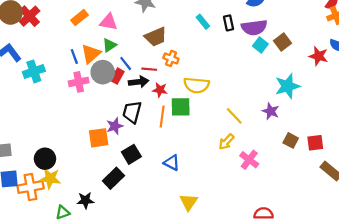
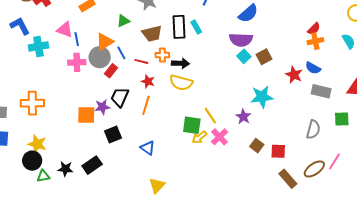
pink triangle: (109, 22) -> (65, 30), moved
black rectangle: (228, 23) -> (179, 27), moved, size x1.6
green triangle: (109, 45) -> (123, 21), moved
orange triangle: (91, 54) -> (105, 42), moved
orange cross: (171, 58) -> (162, 55), turned -32
red rectangle: (117, 76) -> (111, 71), moved
black arrow: (139, 82) -> (180, 63), moved
green square: (181, 107) -> (192, 125), moved
black circle: (45, 159) -> (32, 161), moved
pink cross: (249, 160) -> (220, 137), moved
black rectangle: (113, 178) -> (92, 165), moved
orange cross: (31, 187) -> (32, 103), moved

